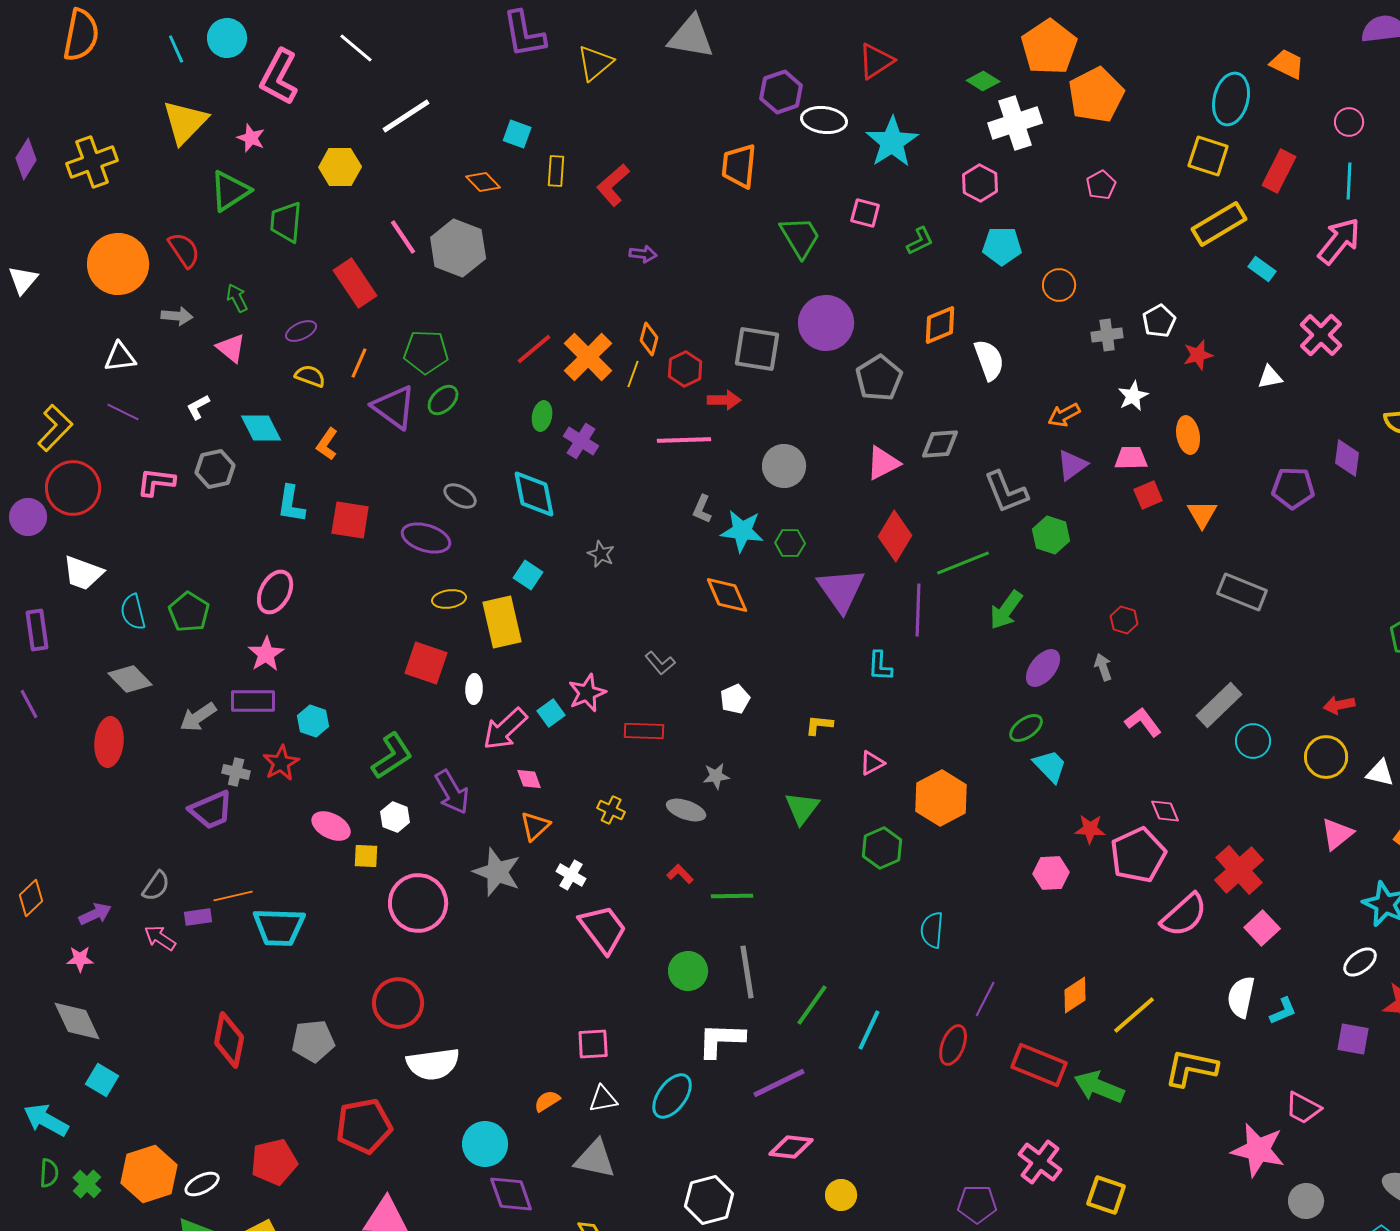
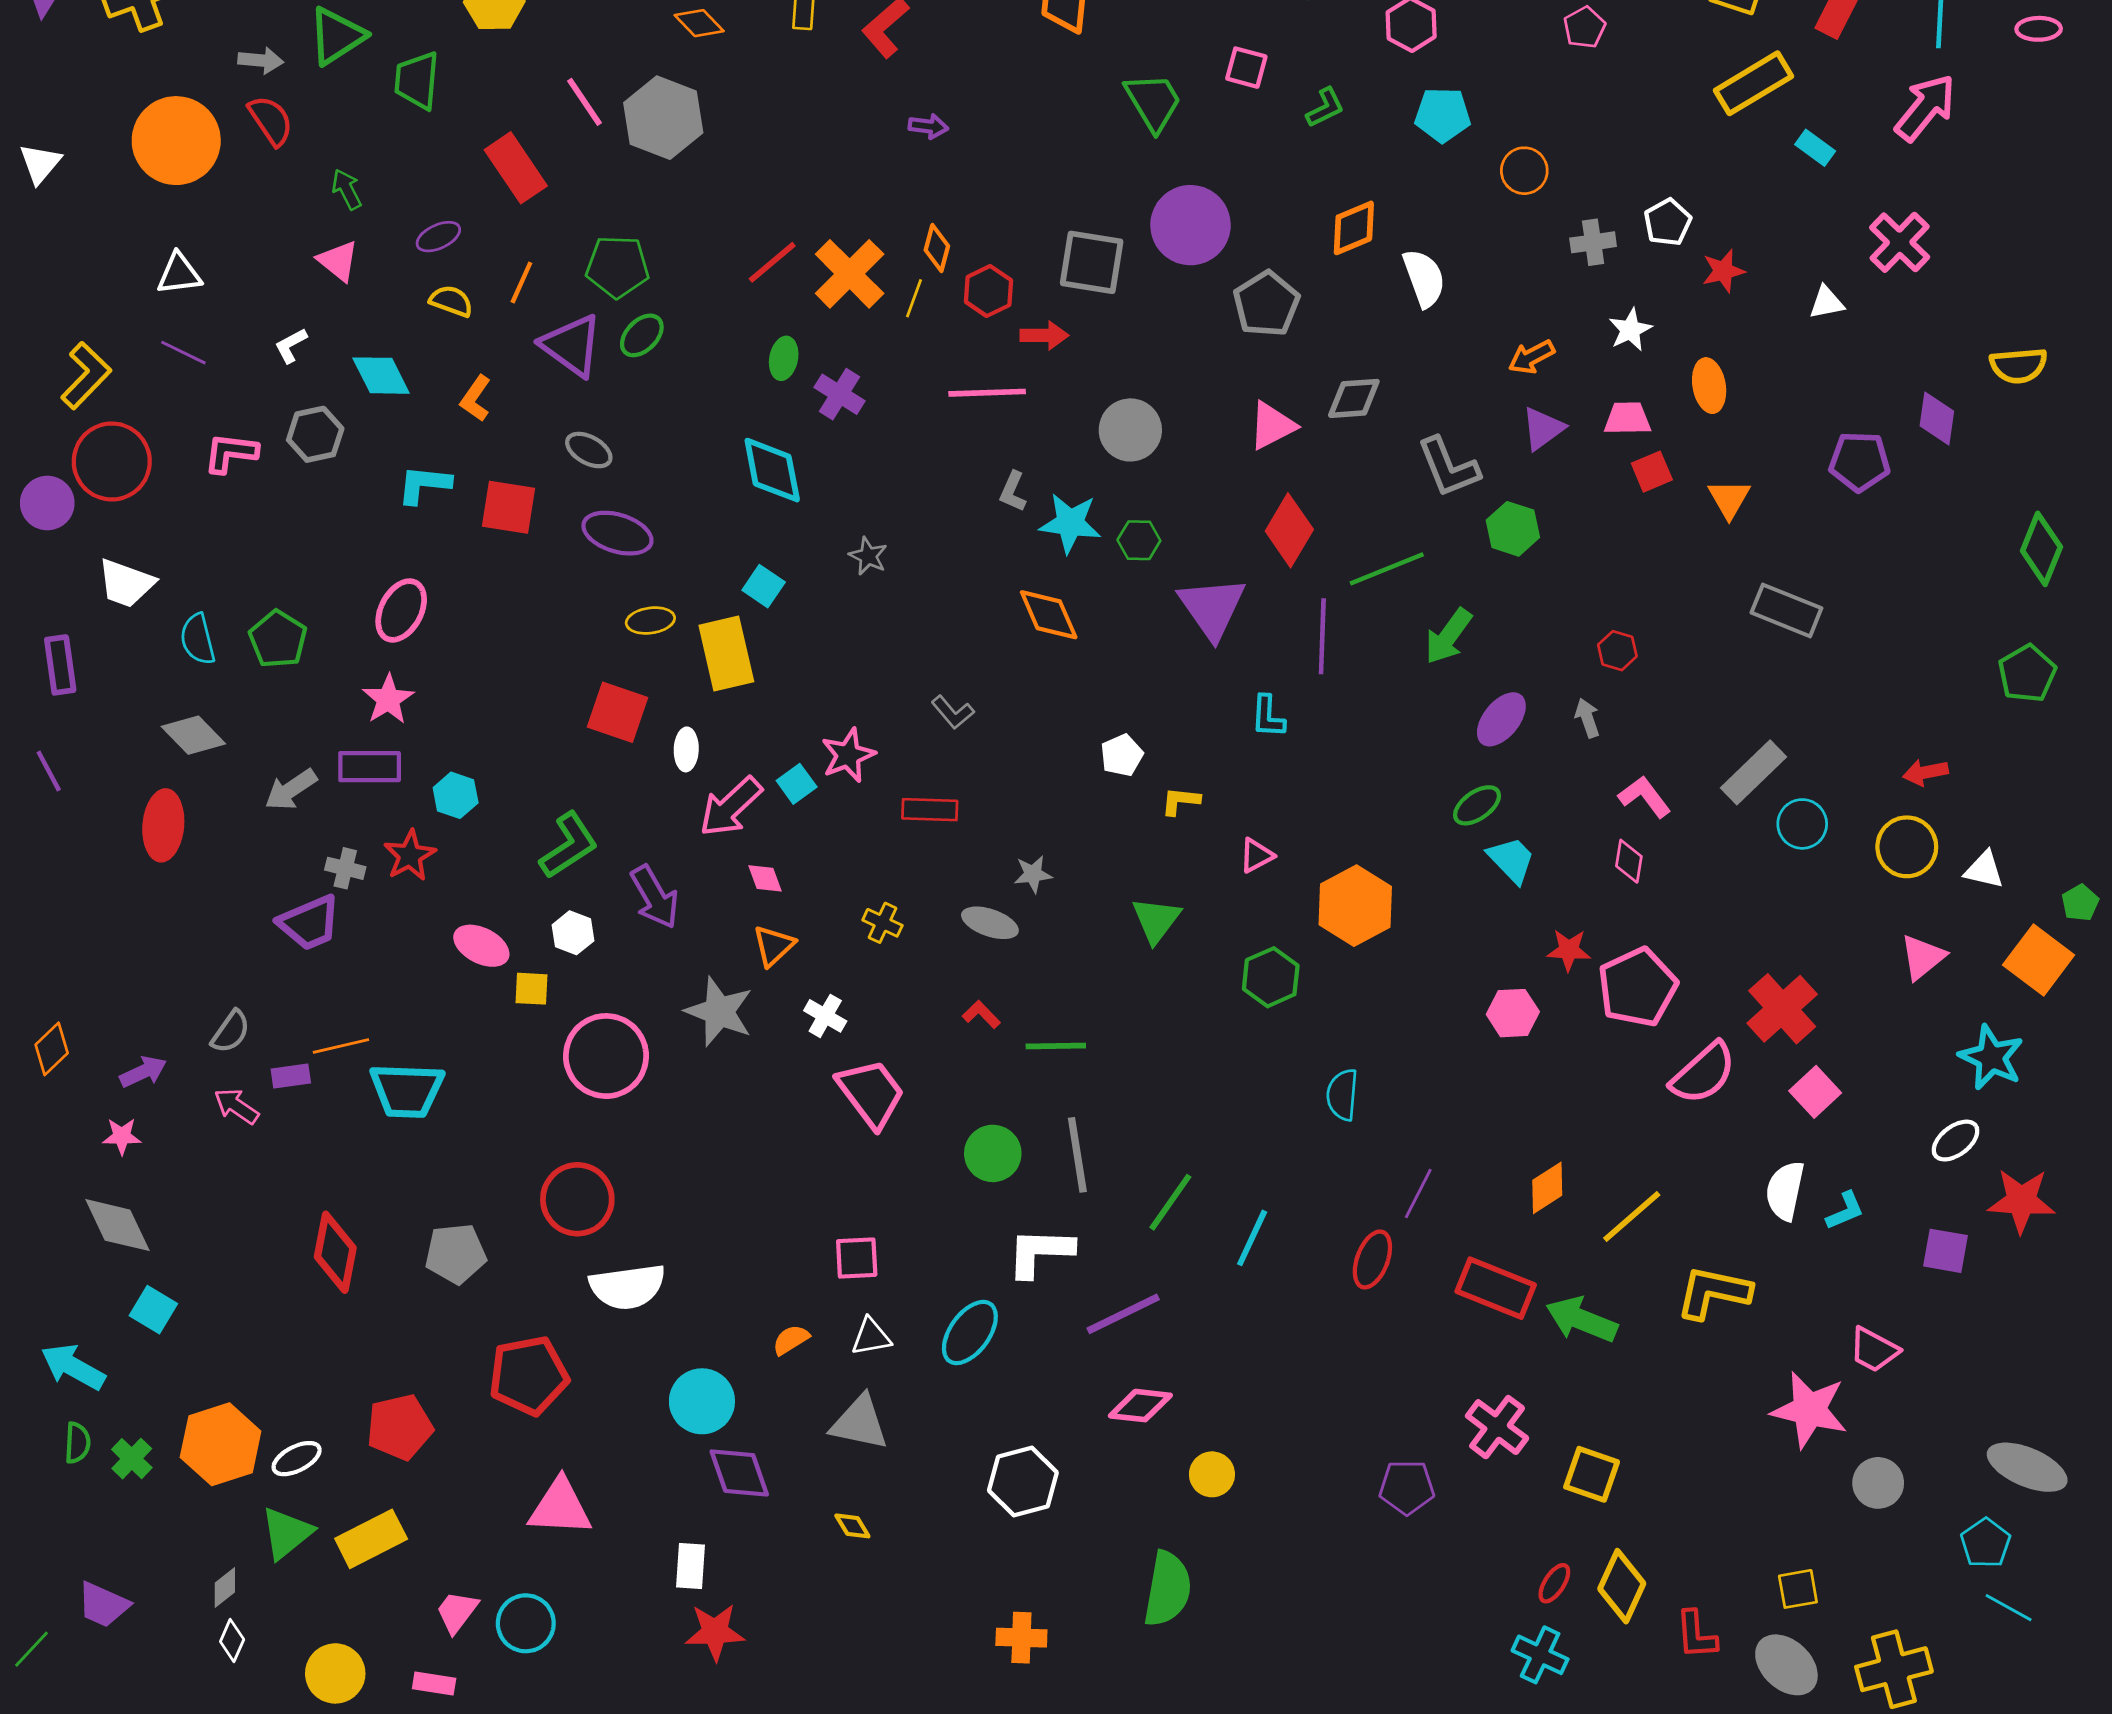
gray arrow: (177, 316) -> (261, 60), moved
gray ellipse: (460, 496) -> (589, 450), moved
cyan L-shape: (291, 504) -> (424, 484), turned 87
white pentagon: (735, 699) -> (1122, 755), moved
pink diamond: (1165, 811) -> (1629, 861), moved, turned 32

